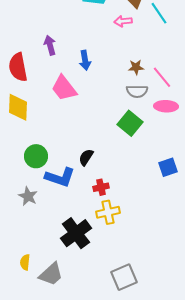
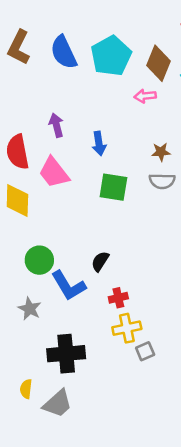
pink trapezoid: (64, 88) -> (54, 173), moved
green square: (130, 123) -> (113, 187), moved, turned -30
blue L-shape: (60, 177) -> (69, 286), turned 40
black cross: (76, 233) -> (66, 354), moved, turned 32
gray square: (124, 277) -> (145, 351), moved, size x0.6

